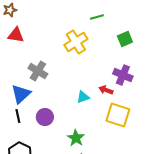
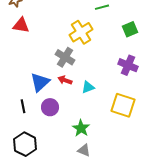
gray cross: (38, 71) -> (65, 57), moved
red arrow: (106, 90) -> (65, 80), moved
blue triangle: (21, 94) -> (40, 82), moved

